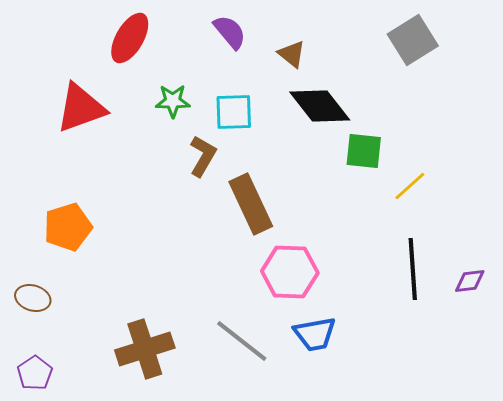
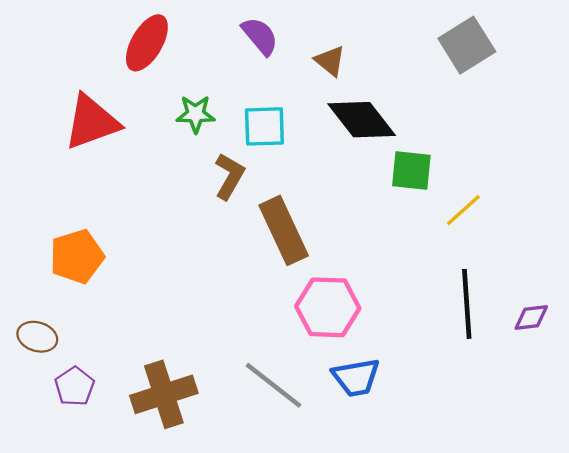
purple pentagon: (35, 373) -> (75, 386), moved

